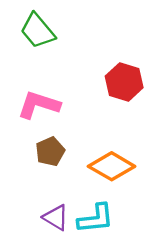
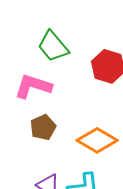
green trapezoid: (38, 31) -> (53, 46), moved

